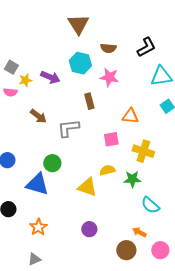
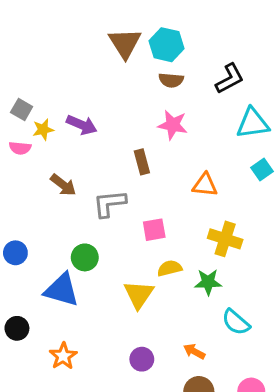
cyan hexagon: (80, 63) -> (166, 45), moved
pink square: (111, 139) -> (154, 230), moved
yellow triangle: (87, 187) -> (139, 294), turned 45
orange arrow: (139, 232) -> (194, 351), moved

